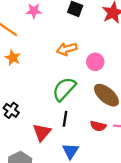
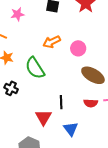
green semicircle: (64, 89) -> (35, 68), moved, turned -65
black cross: (11, 110) -> (11, 88), moved

